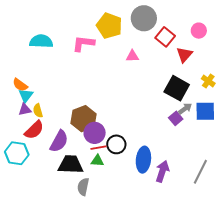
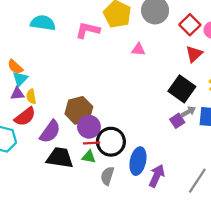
red square: (165, 37) -> (190, 25), moved
black circle: (116, 144) -> (111, 142), size x1.4
gray semicircle: (83, 187) -> (107, 176), moved

